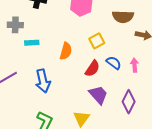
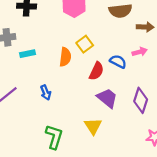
yellow square: (97, 41) -> (85, 44), moved
pink arrow: (134, 65) -> (140, 52), moved, turned 88
blue arrow: (43, 81) -> (46, 93), size x0.6

